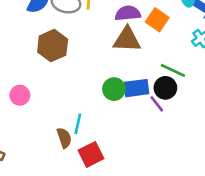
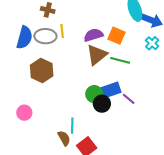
brown triangle: (127, 39) -> (97, 55), turned -30
green line: (173, 70) -> (120, 60), moved
black circle: (165, 88) -> (102, 104), moved

